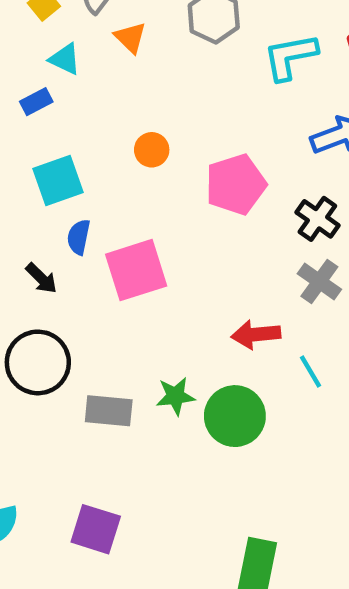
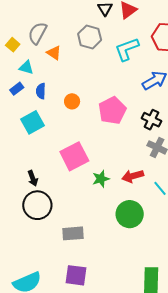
blue semicircle: (79, 237) -> (41, 91), moved
black arrow: (41, 278) -> (33, 178), moved, turned 35
green star: (175, 396) -> (101, 179), moved
gray rectangle: (109, 411) -> (73, 233), moved

